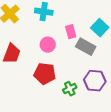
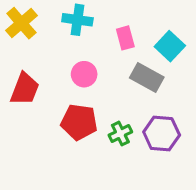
pink rectangle: (71, 32) -> (125, 38), moved
green cross: (70, 89) -> (120, 134), moved

